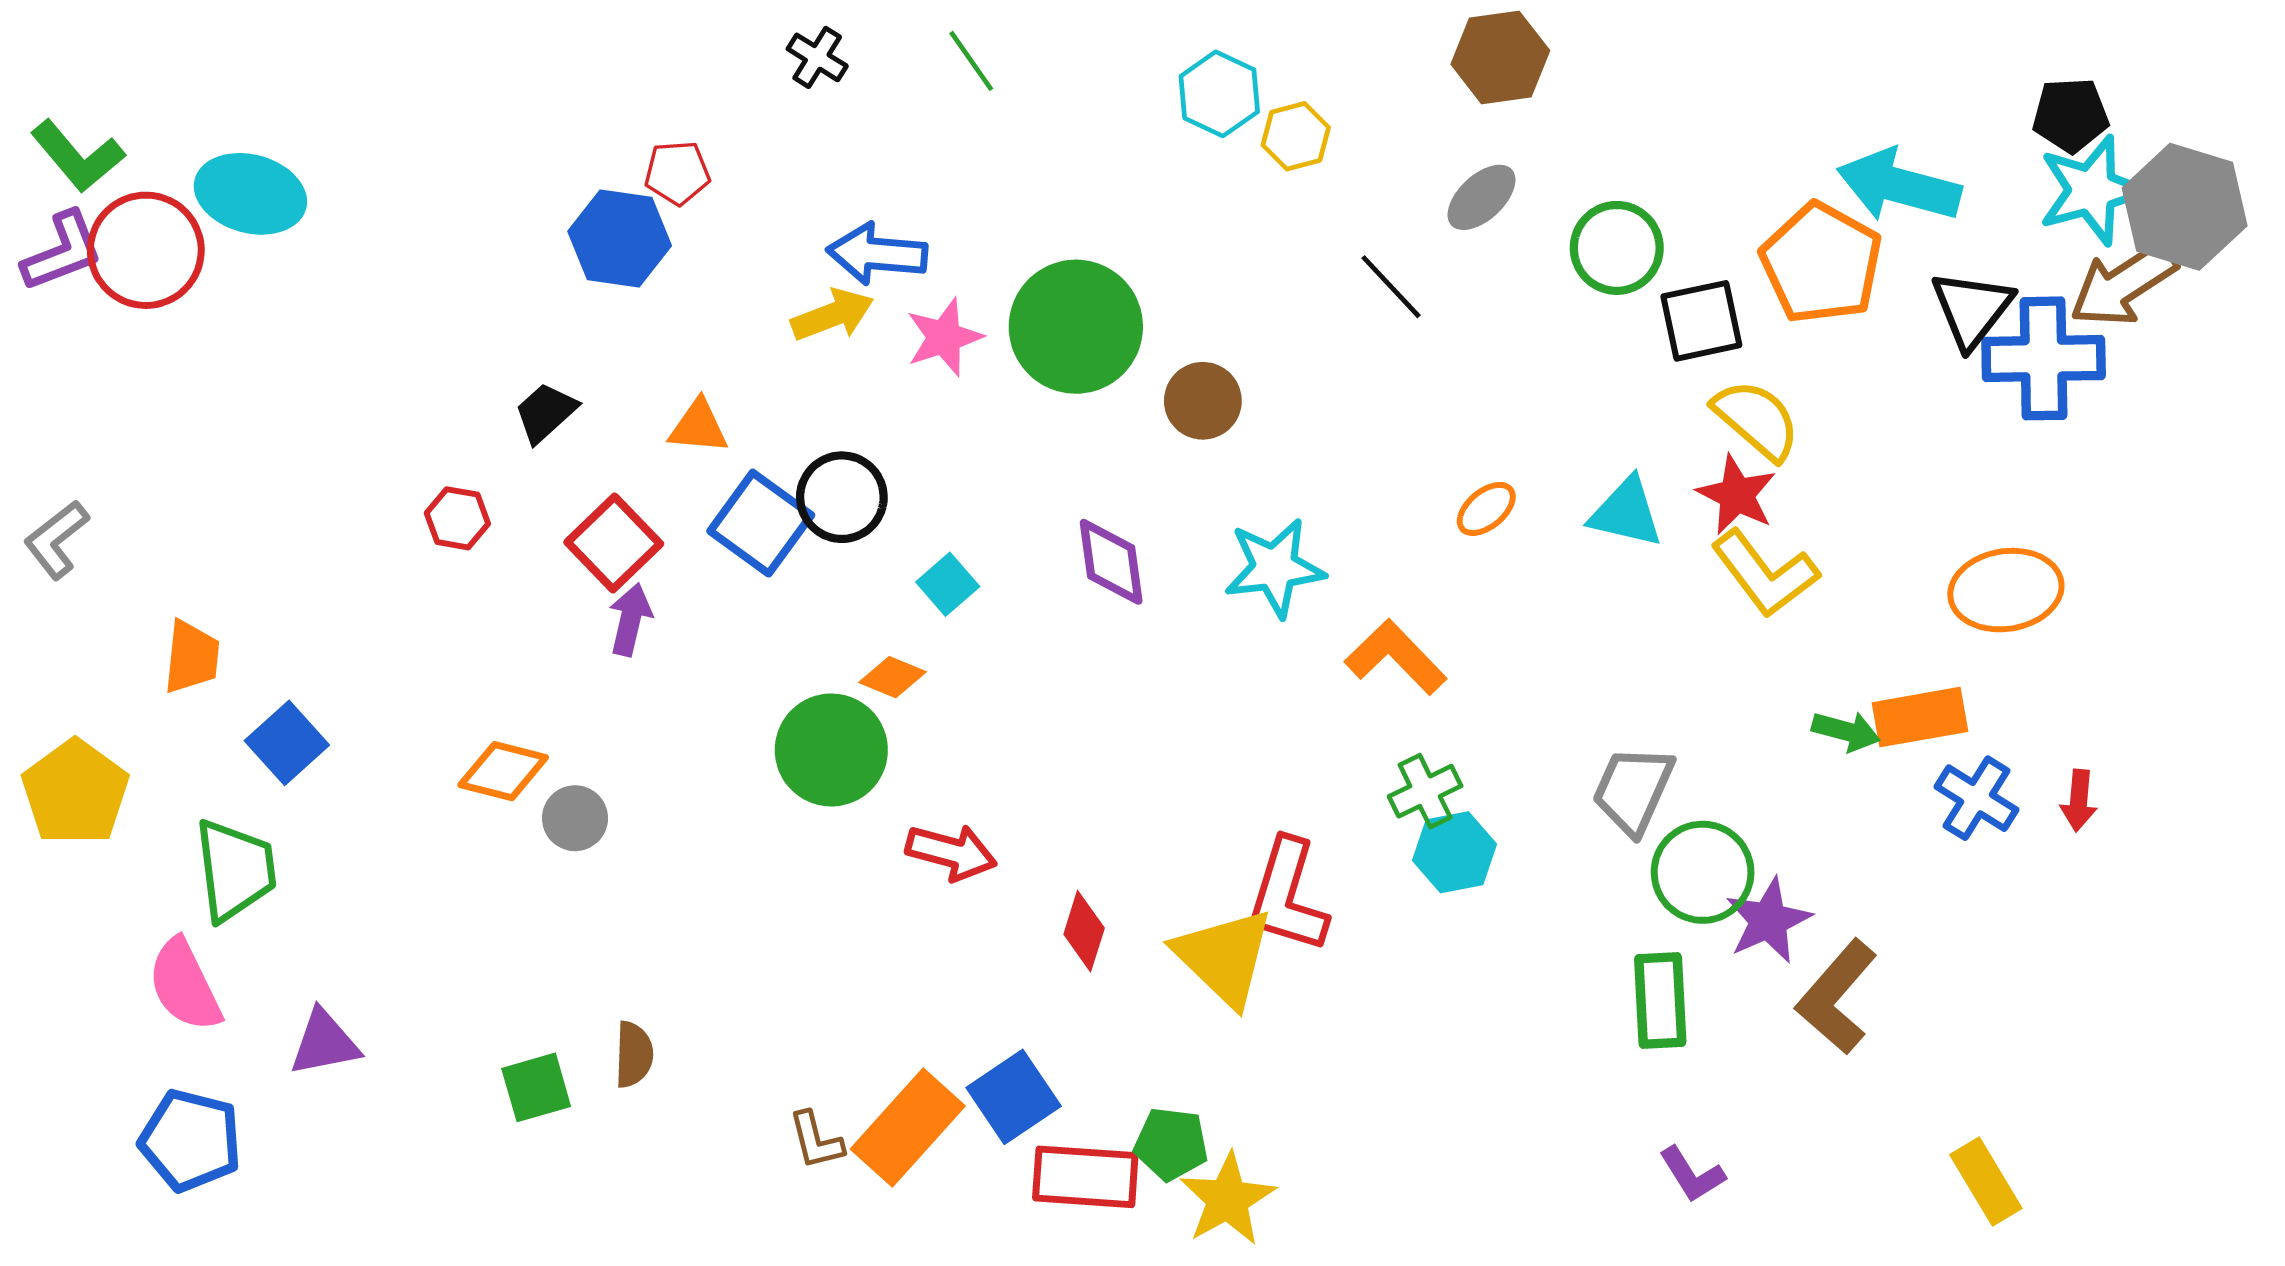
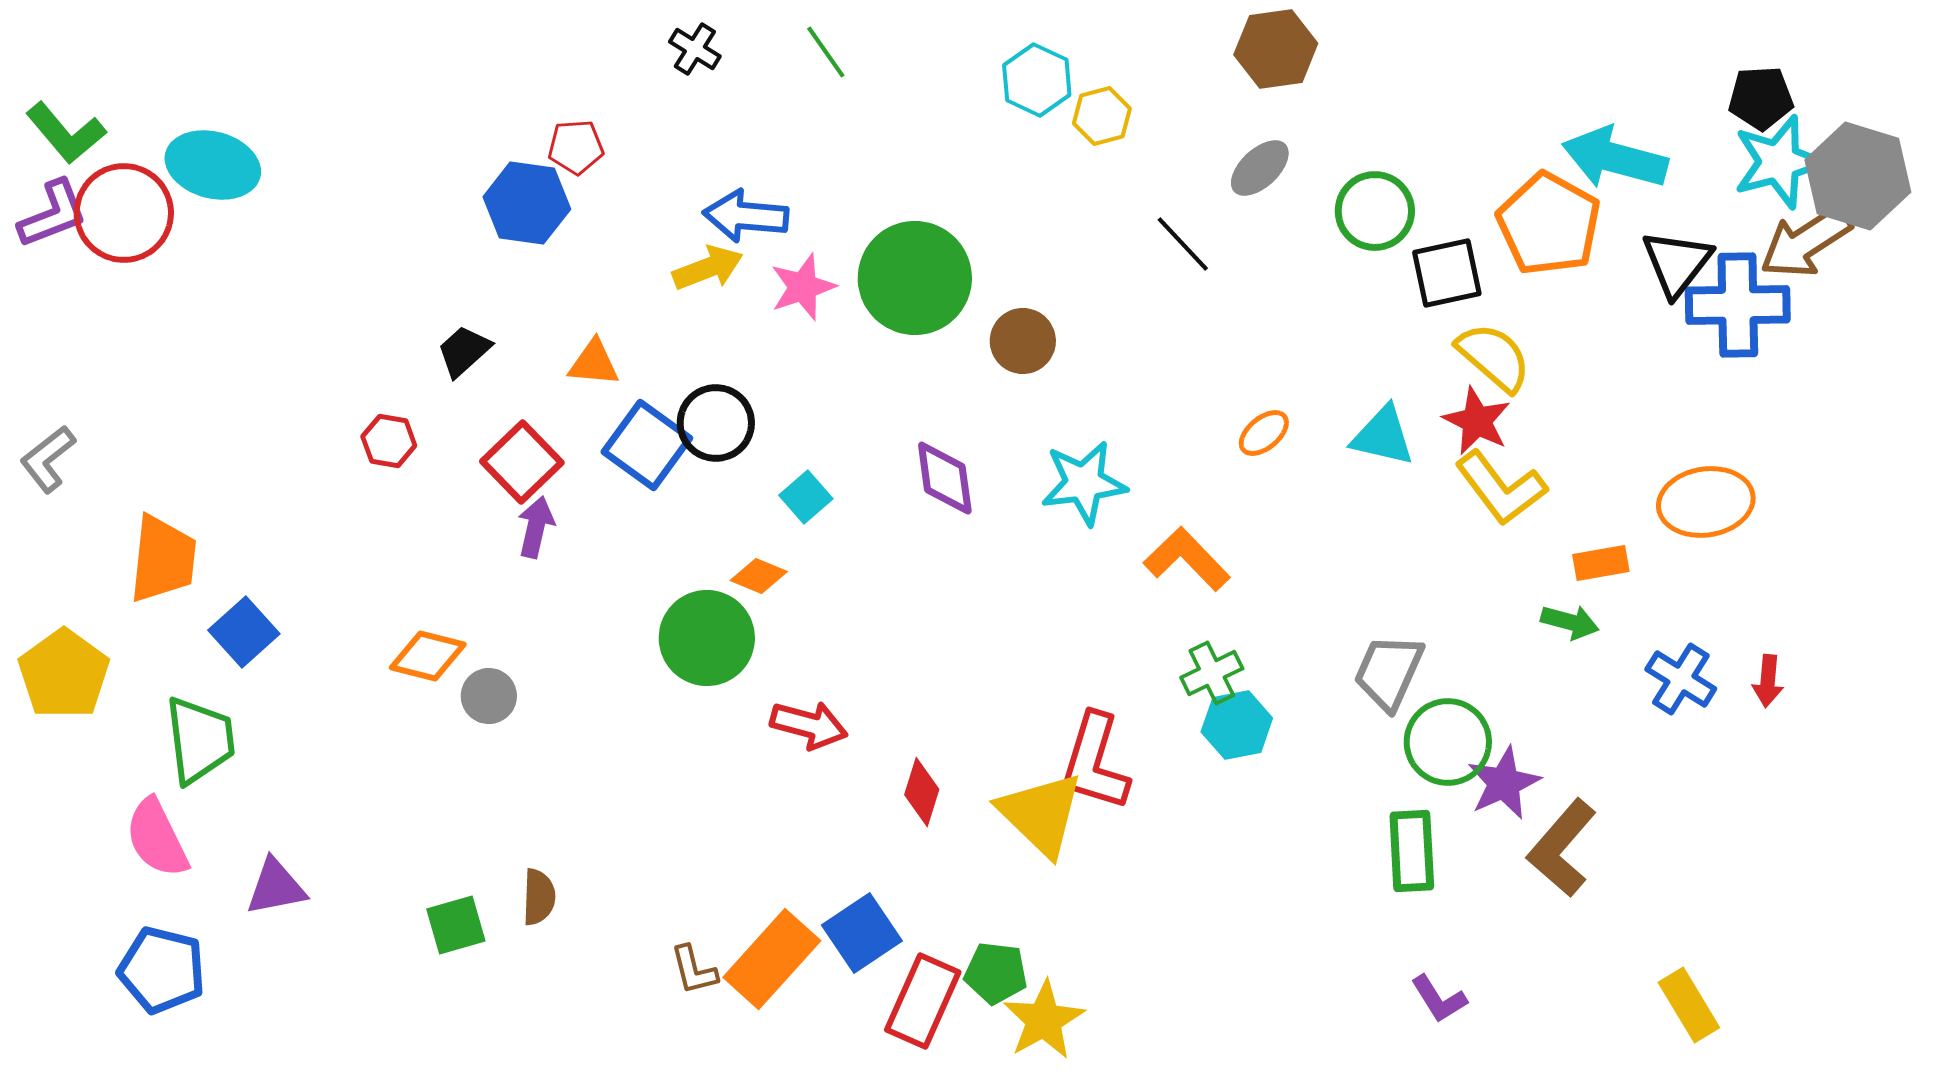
orange trapezoid: (192, 657) -> (163, 559), size x1.4
orange rectangle: (1920, 717) -> (1601, 563), moved, size x0.7
red rectangle: (1085, 1177) -> (923, 1001), turned -70

